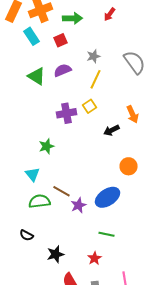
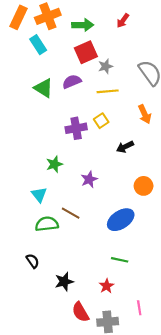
red square: (60, 40) -> (86, 52), moved, size x1.5
yellow line: (96, 79) -> (108, 91), turned 60
orange arrow: (132, 114) -> (145, 114), moved
purple star: (78, 205) -> (89, 179), moved
black semicircle: (26, 235) -> (33, 261), turned -152

